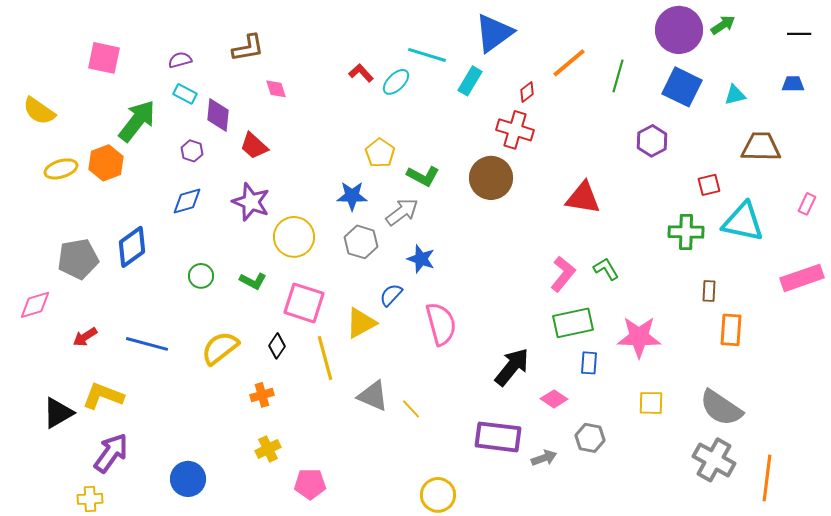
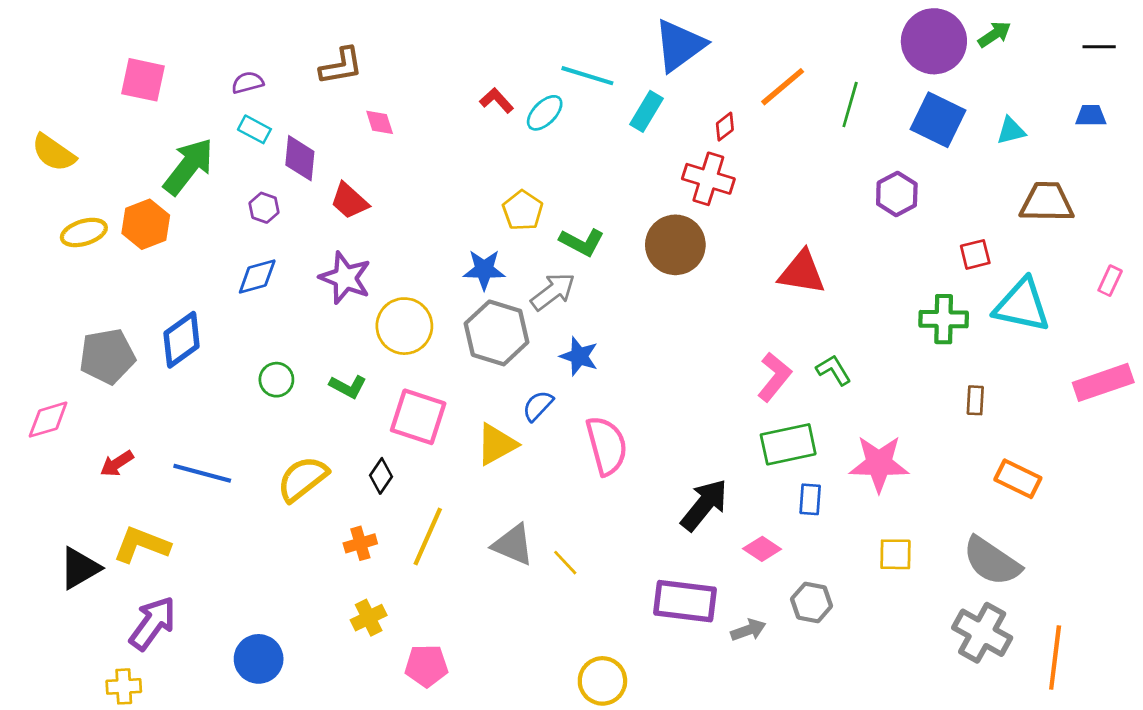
gray hexagon: (361, 242) -> (497, 333), size x1.4
orange rectangle: (731, 330) -> (1018, 479), moved, turned -68
yellow line: (325, 358) -> (428, 536), moved, turned 39

